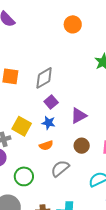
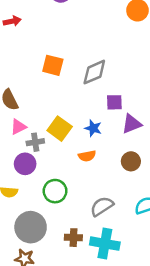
purple square: (51, 102) -> (114, 102), moved, turned 32
gray semicircle: (60, 168) -> (102, 206), moved

